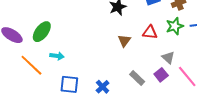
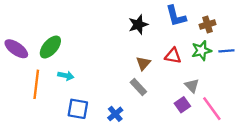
orange line: (31, 65) -> (36, 84), turned 50
gray rectangle: (137, 78) -> (138, 87), moved

